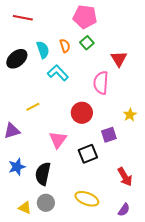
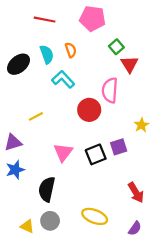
red line: (23, 18) -> (45, 20), moved
green square: (87, 43) -> (116, 47), moved
red circle: (82, 113) -> (89, 110), moved
black square: (88, 154) -> (96, 154), moved
blue star: (17, 167) -> (15, 170), moved

